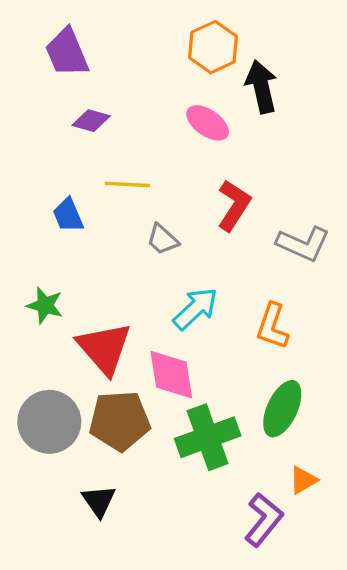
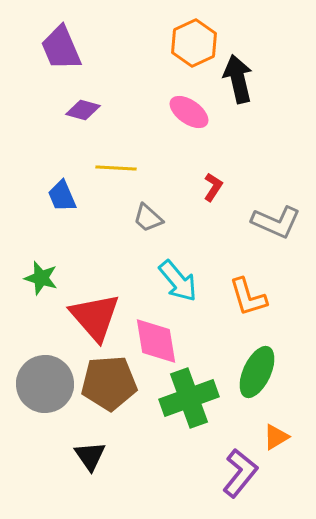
red L-shape: (234, 205) -> (213, 187), size x0.6
cyan arrow: (195, 309) -> (178, 281), turned 93
orange L-shape: (272, 326) -> (248, 297), turned -36

